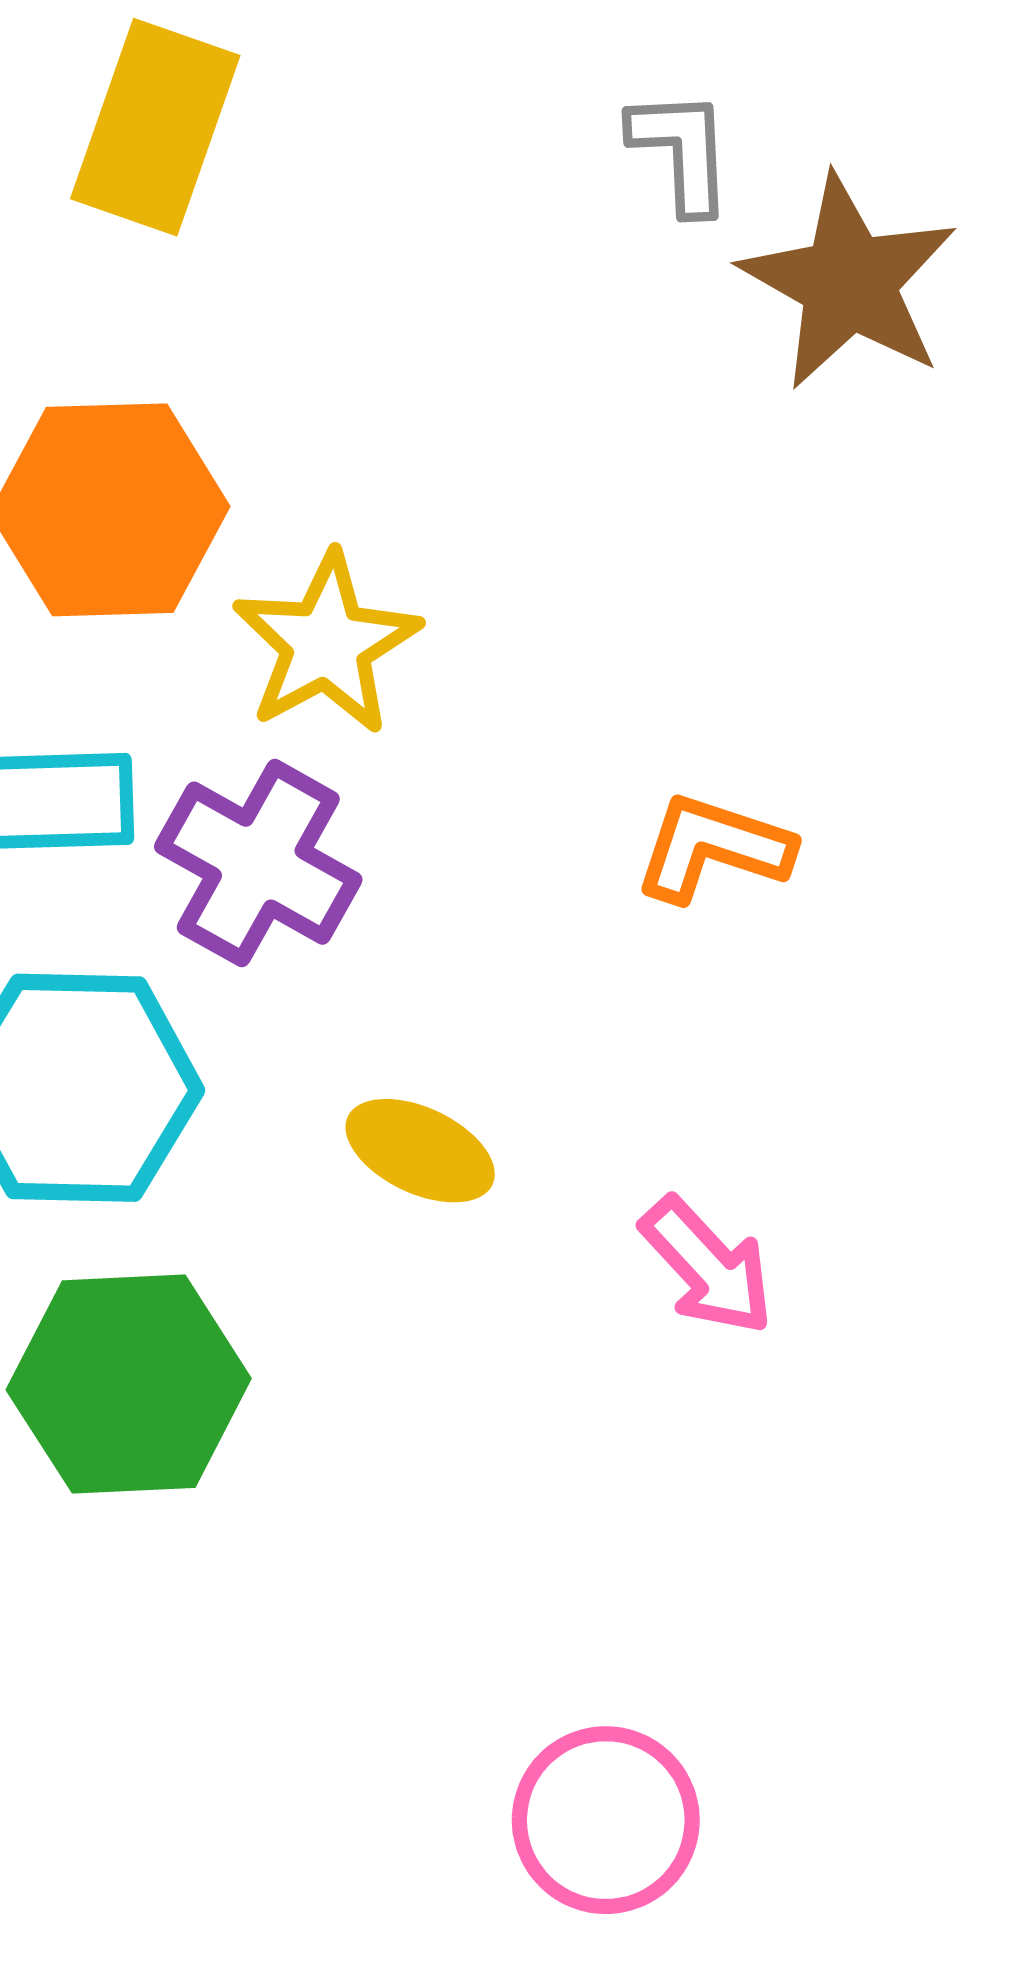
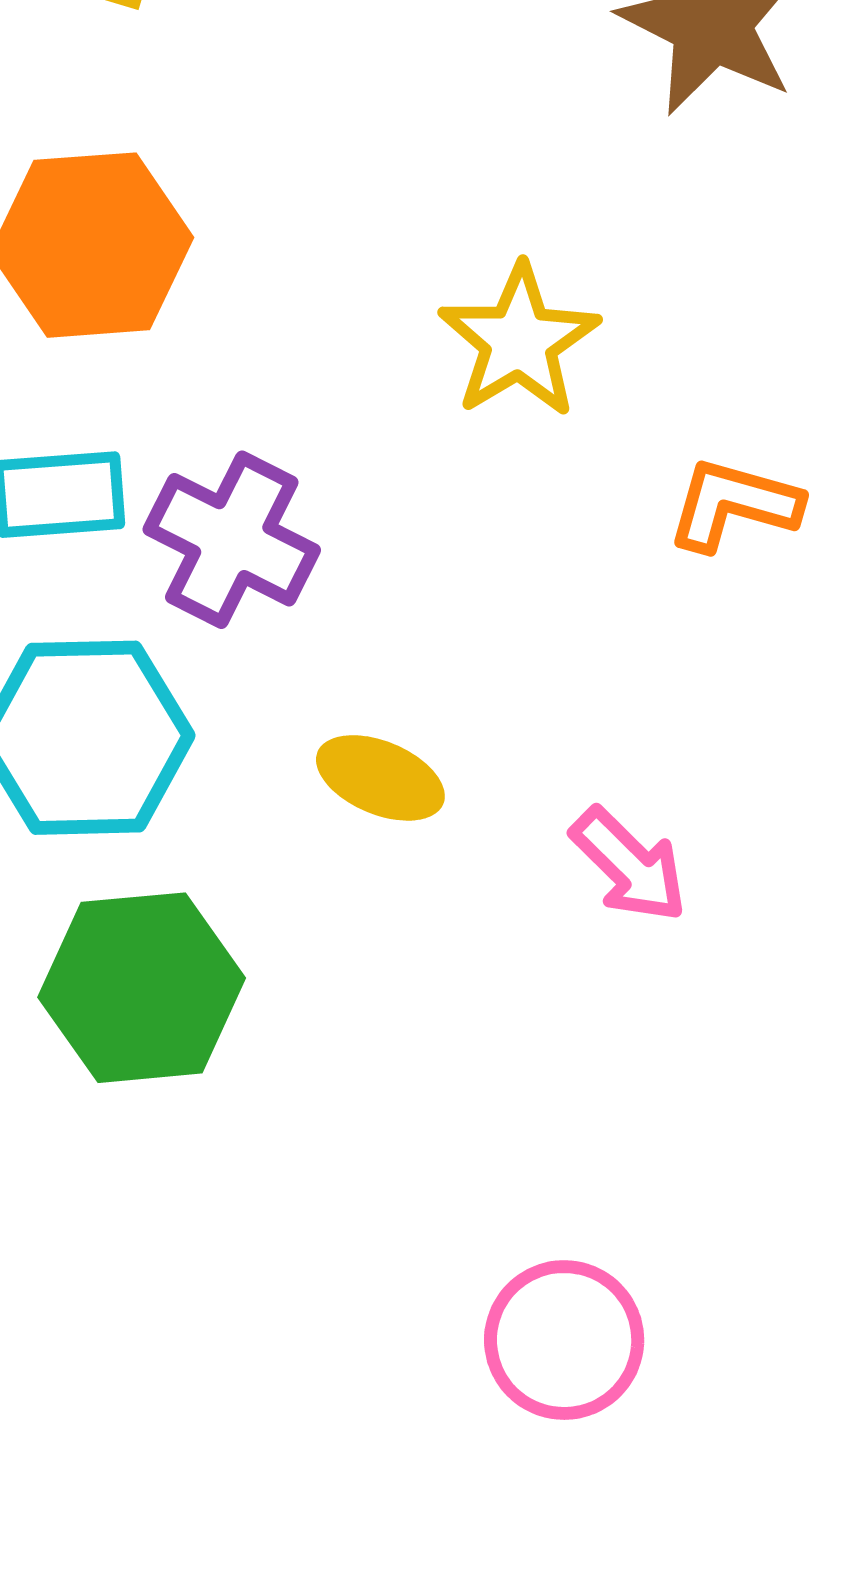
yellow star: (326, 644) -> (519, 341), moved
orange L-shape: (713, 848) -> (734, 505), moved

